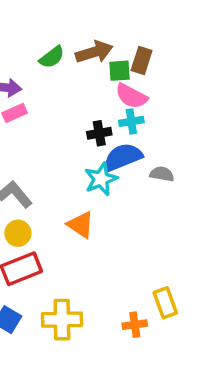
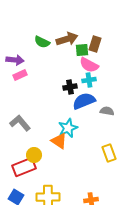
green semicircle: (52, 57) -> (42, 42), turned 63
cyan star: (101, 179) -> (68, 128), moved
yellow circle: (18, 233) -> (34, 155), moved
yellow rectangle: (165, 303) -> (109, 153), moved

